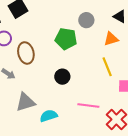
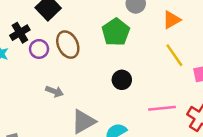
green pentagon: (66, 39) -> (116, 32), turned -30
brown ellipse: (26, 53) -> (68, 45), moved

